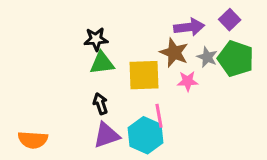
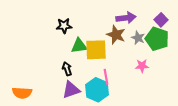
purple square: (230, 20) -> (161, 20), moved
green triangle: (102, 63) -> (79, 46), moved
pink star: (188, 81) -> (142, 66), moved

